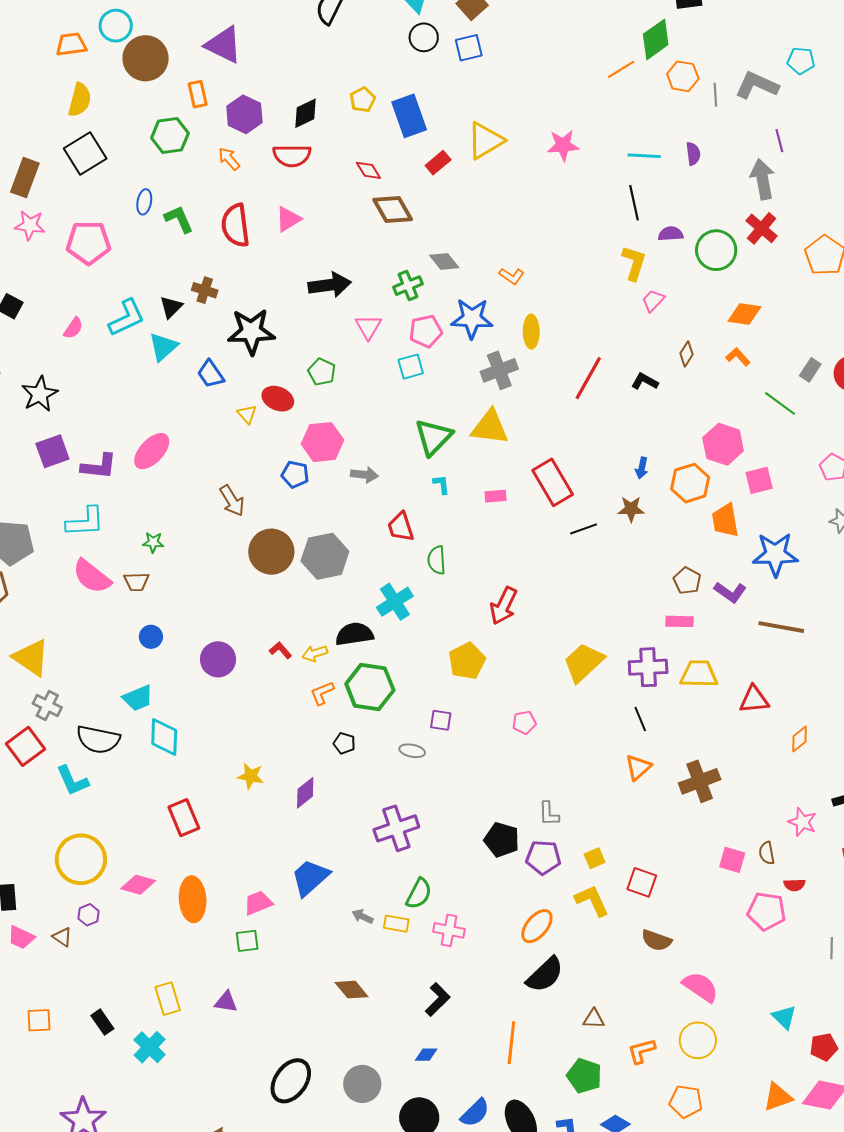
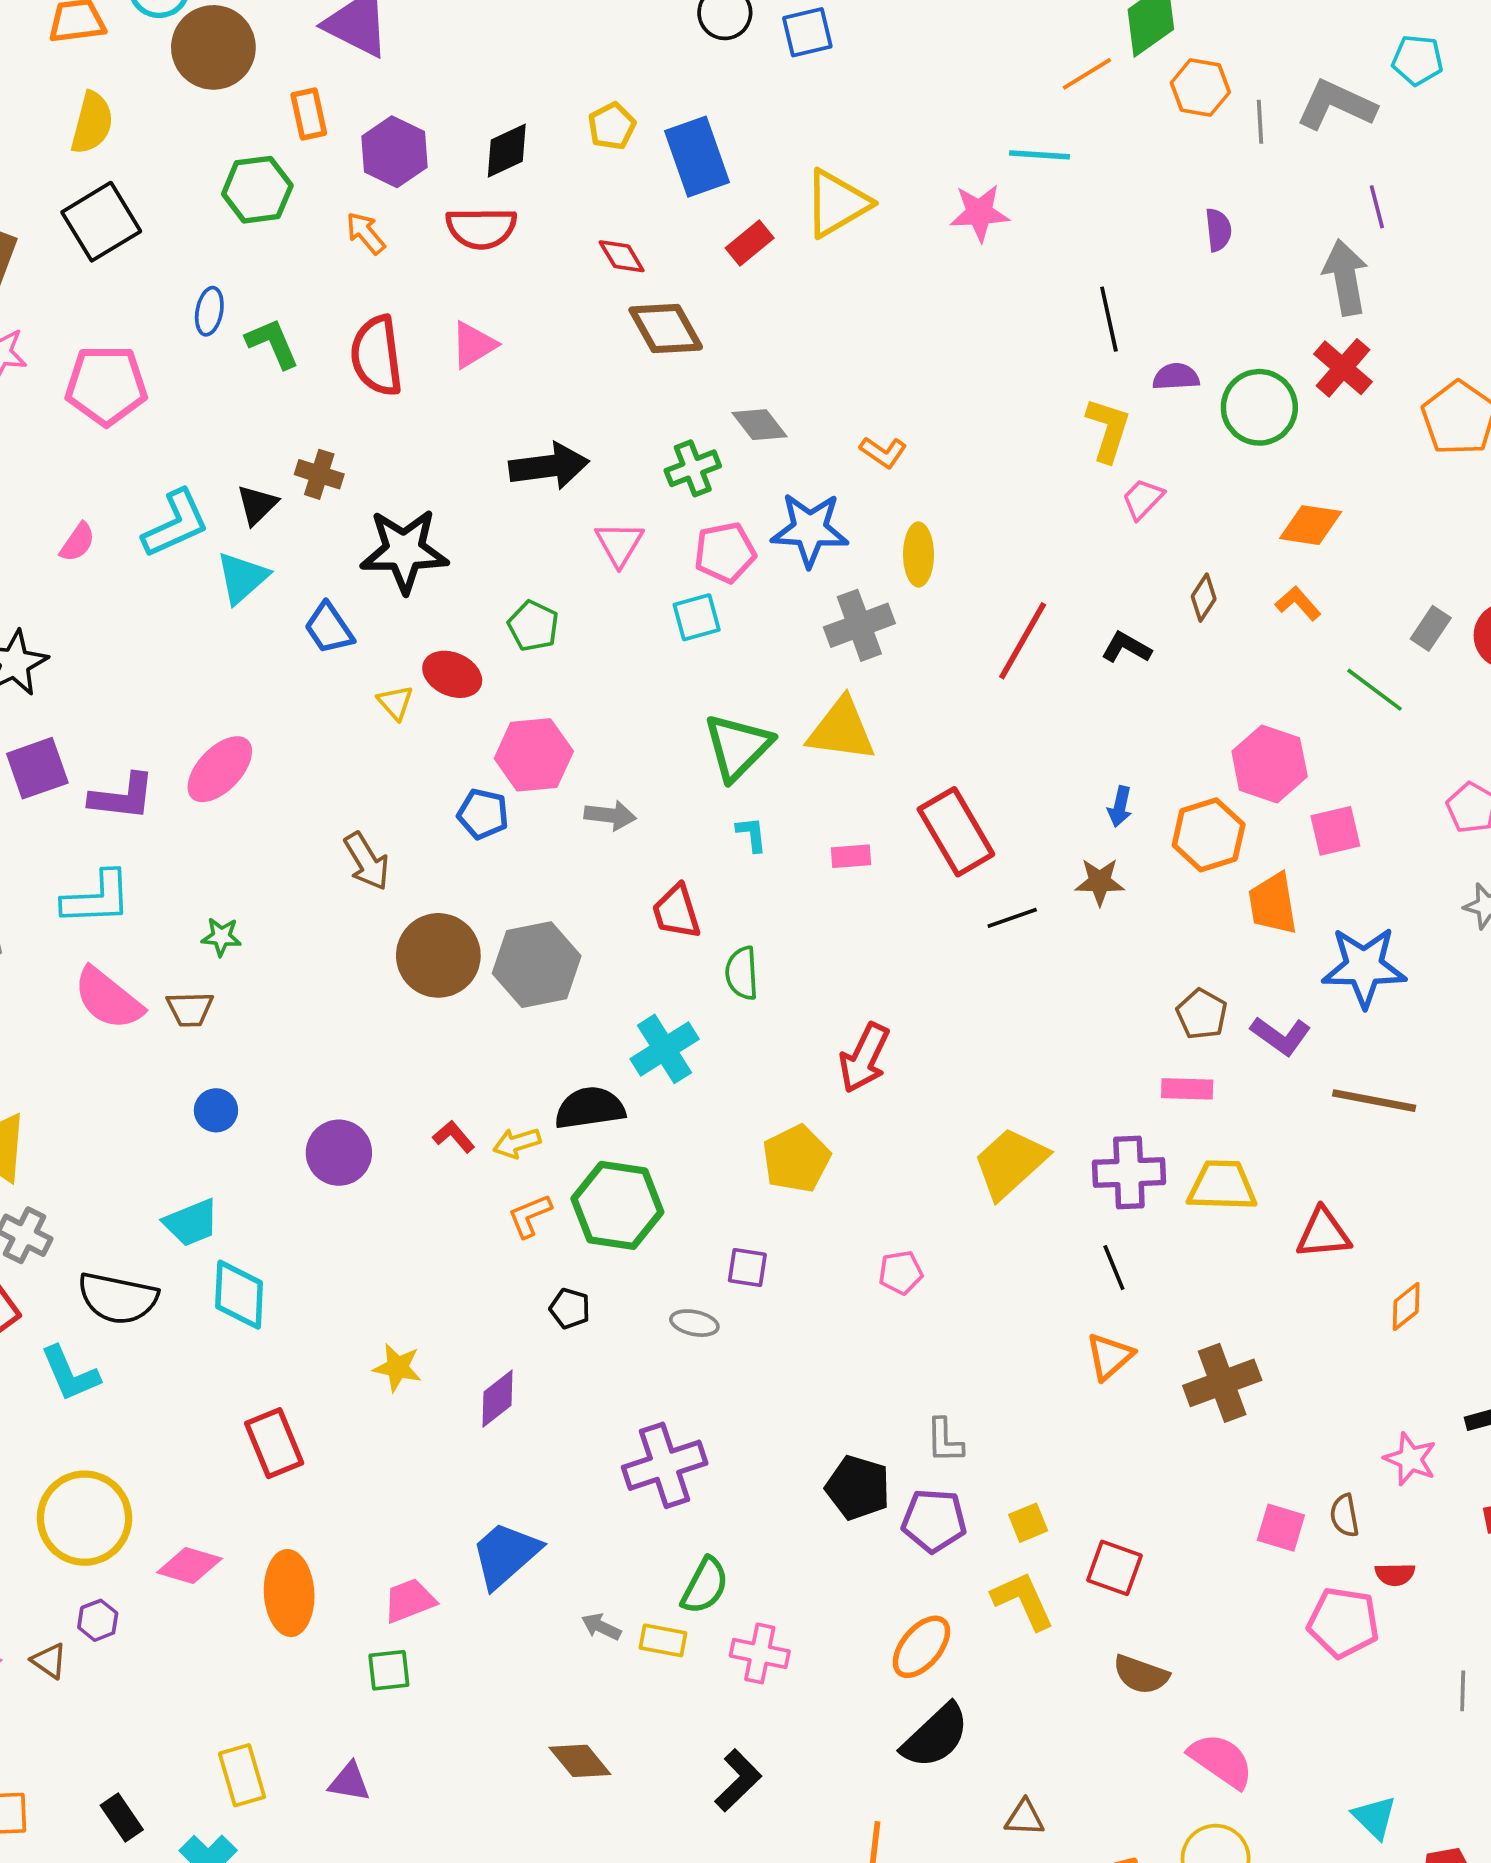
cyan line: (644, 156) -> (1040, 155), moved

